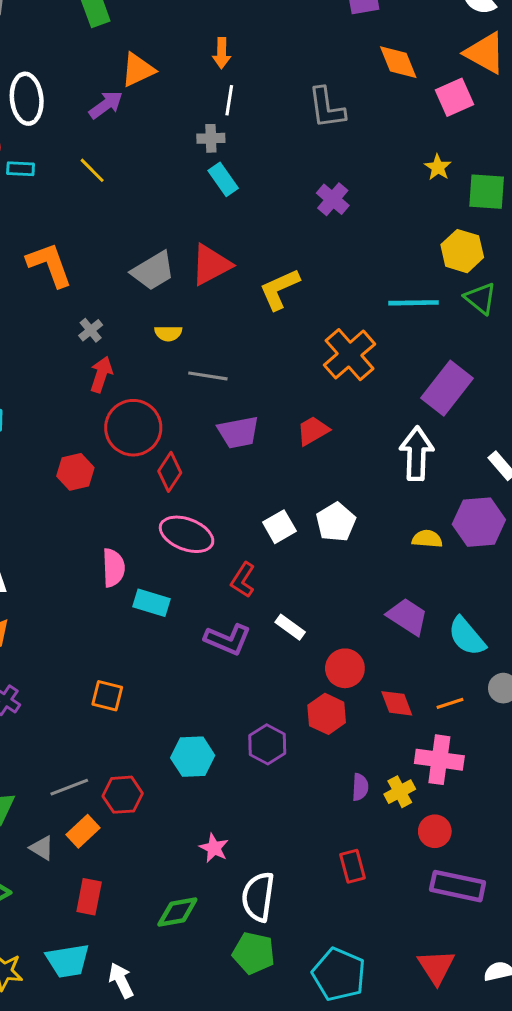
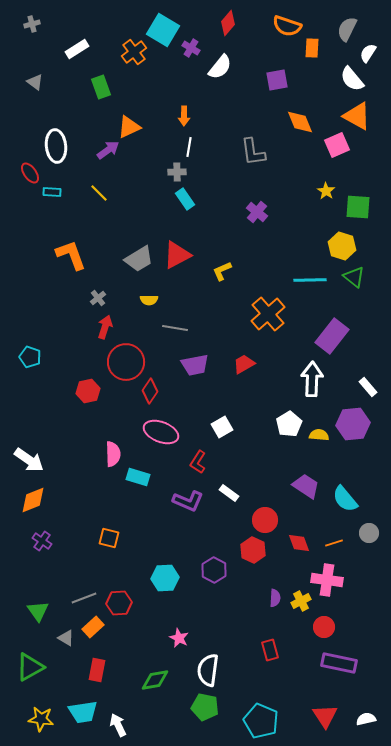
yellow L-shape: (279, 289) -> (222, 271), size x0.7
white pentagon: (336, 522) -> (289, 424), moved

